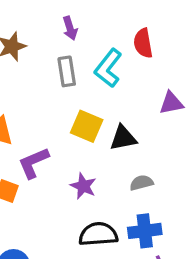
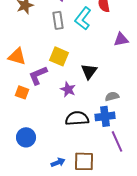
yellow square: (87, 126) -> (59, 56), moved
black triangle: (123, 138) -> (89, 71), moved, turned -42
gray semicircle: (141, 183) -> (112, 96), moved

